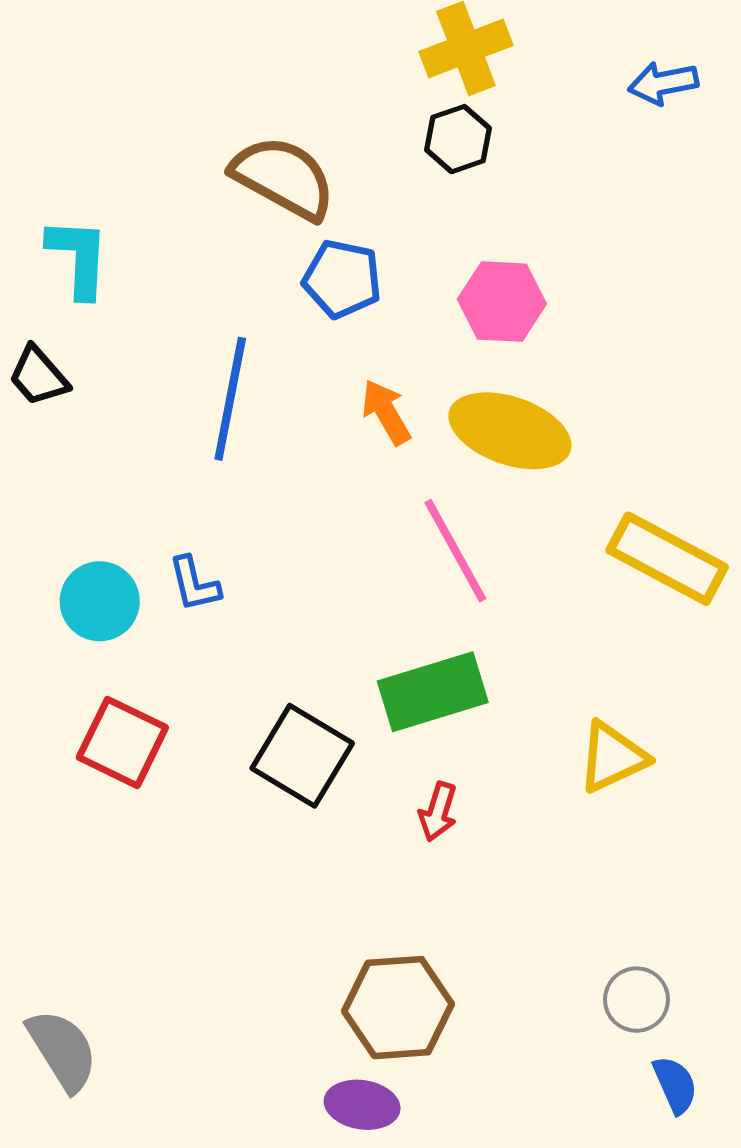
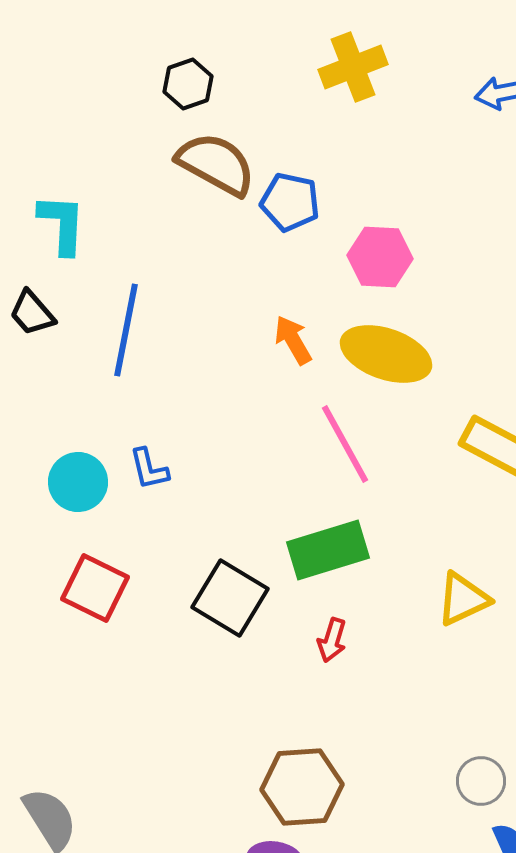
black hexagon: (458, 139) -> (188, 84), moved
blue pentagon: (342, 279) -> (290, 202), moved
blue line: (230, 399) -> (126, 330), moved

